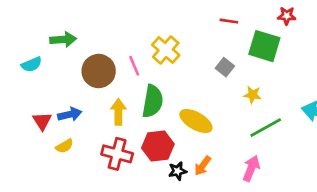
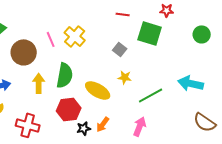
pink line: (134, 66) -> (51, 39), moved
yellow star: (253, 95) -> (125, 77), moved
red cross: (117, 154) -> (28, 125), moved

